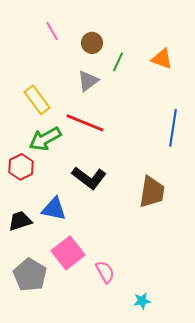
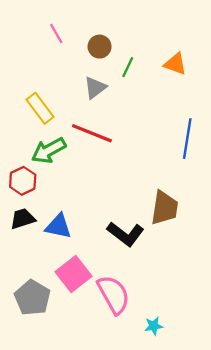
black L-shape: (89, 178) -> (126, 234), moved
black trapezoid: (20, 221) -> (23, 219), moved
pink semicircle: (105, 272) -> (114, 295), size x1.6

